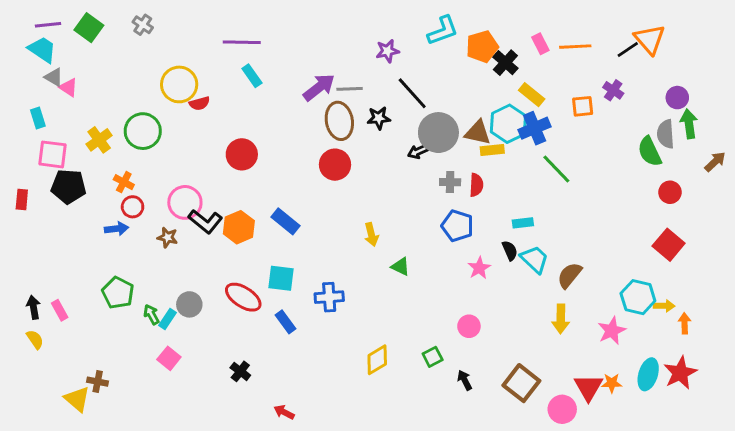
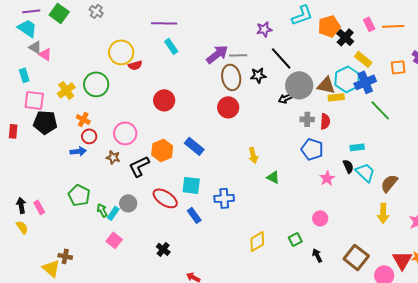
black L-shape: (205, 221) -> (139, 166), moved, turned 115

